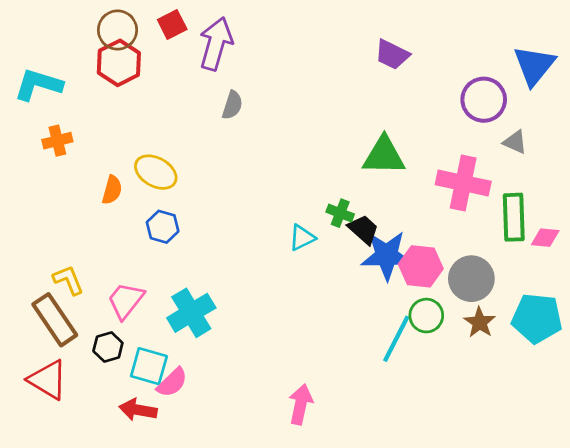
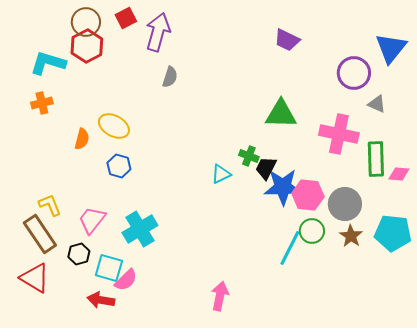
cyan L-shape: (38, 85) -> (48, 63), moved
black trapezoid: (363, 229) -> (266, 168), turned -105

